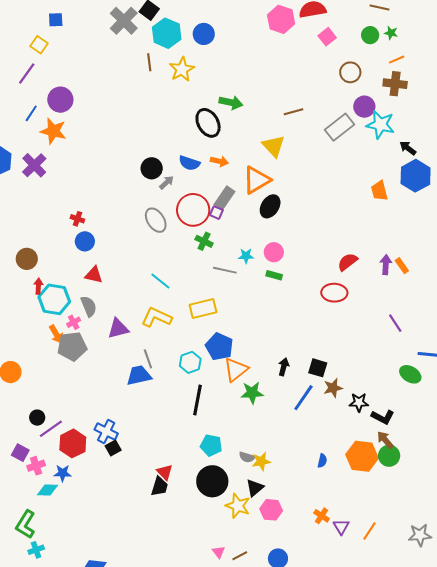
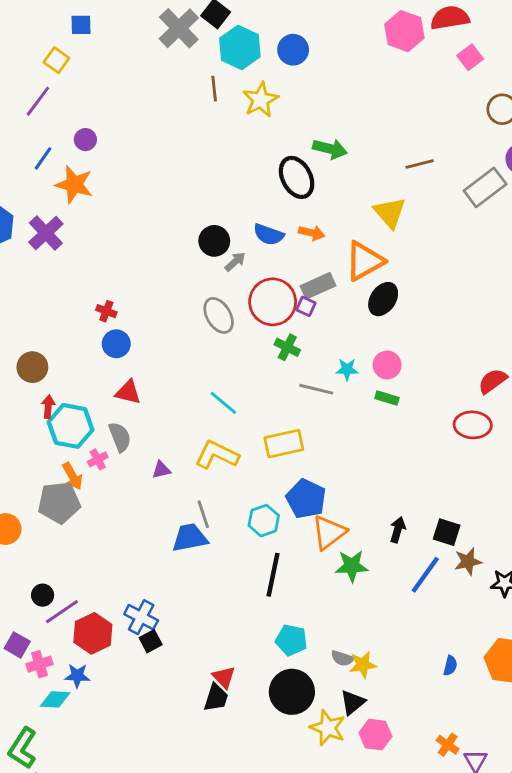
purple circle: (60, 100) -> (85, 140), size x0.6
gray rectangle: (225, 198) -> (318, 286), turned 30
purple triangle: (118, 329) -> (161, 470), size x0.6
gray pentagon: (72, 346) -> (59, 503), moved

